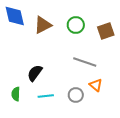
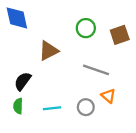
brown triangle: (43, 25) -> (49, 51), moved
black semicircle: (35, 73) -> (23, 81), moved

